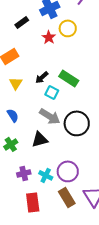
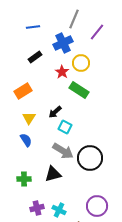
green rectangle: (69, 78) -> (79, 90), moved
blue semicircle: (13, 115) -> (26, 140), moved
green cross: (11, 144) -> (24, 179), turned 32
purple circle: (68, 171) -> (97, 206), moved

